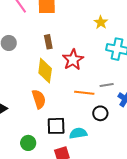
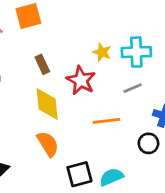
yellow star: (101, 22) -> (102, 52), moved
gray line: (107, 85) -> (133, 88), moved
black circle: (100, 113) -> (148, 143), moved

